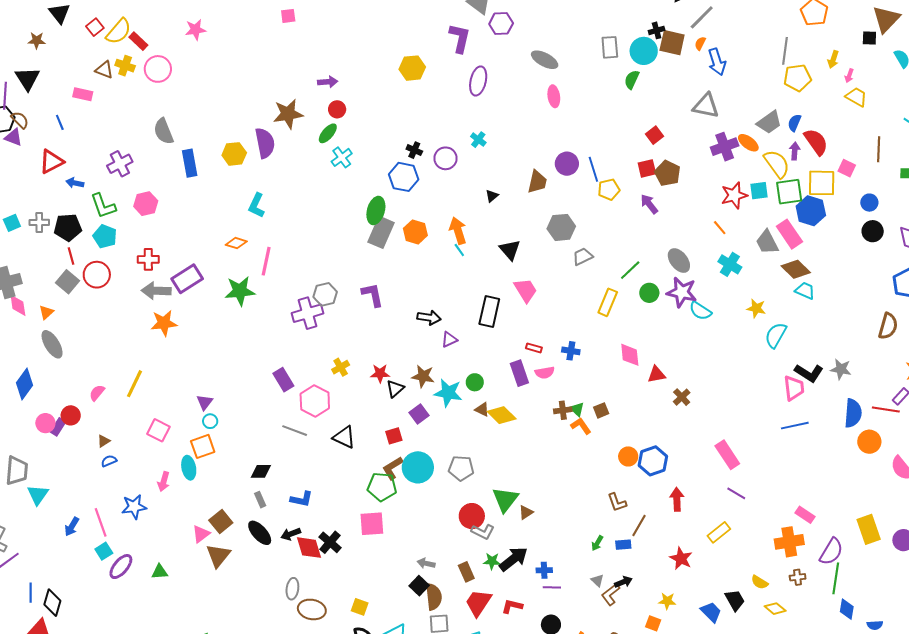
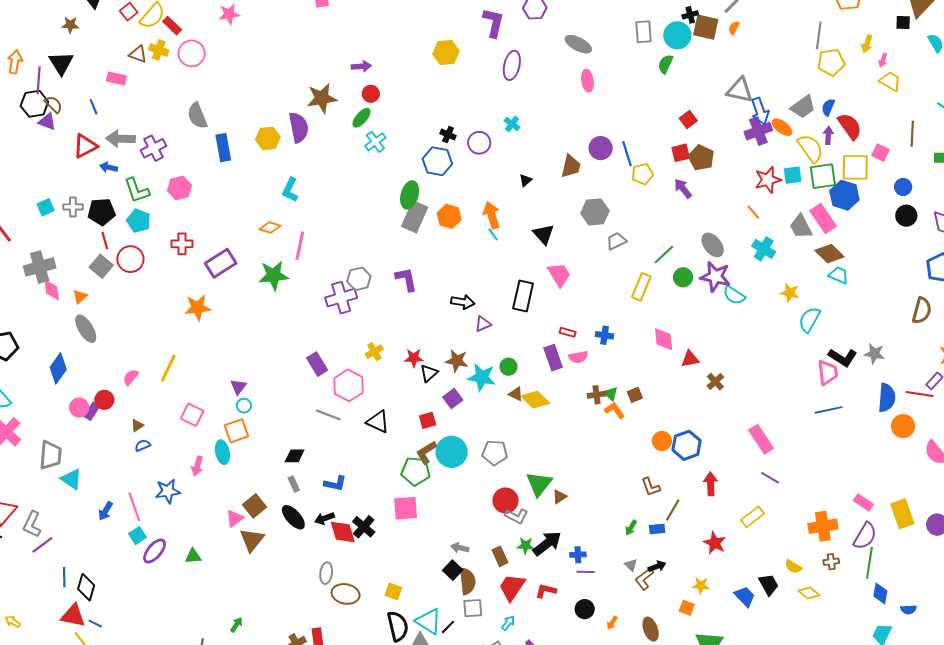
blue arrow: (717, 62) -> (760, 111), moved
gray arrow: (156, 291) -> (121, 139), moved
cyan triangle: (38, 495) -> (71, 479), turned -30
pink rectangle: (805, 515) -> (863, 502), moved

